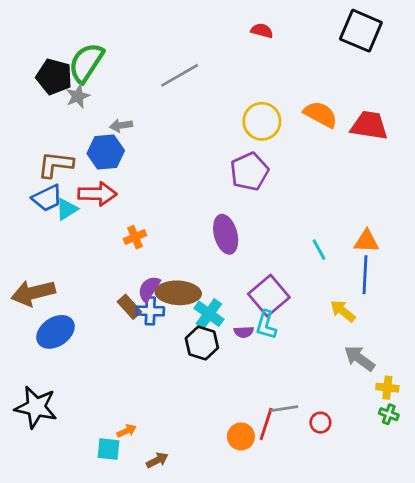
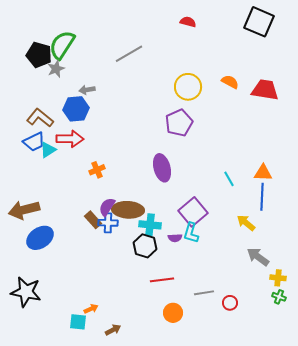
orange semicircle: (320, 114) -> (230, 82), size x0.7
brown L-shape: (55, 165) -> (40, 118), turned 32
cyan cross: (209, 314) -> (150, 225), turned -30
red line: (266, 424) -> (162, 280), moved, turned 65

